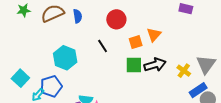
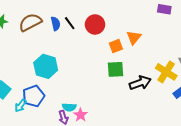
black line: (103, 46) -> (70, 23), moved
black arrow: (155, 65) -> (140, 83), moved
yellow cross: (184, 71) -> (166, 72), size x1.5

